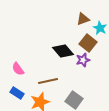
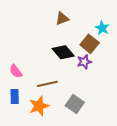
brown triangle: (83, 19) -> (62, 19), moved
blue rectangle: (17, 93) -> (15, 97), turned 56

